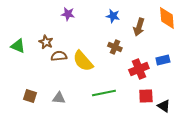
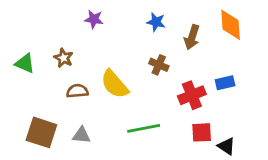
brown semicircle: (59, 56) -> (77, 91), moved
brown square: (30, 96) -> (41, 132), size x1.6

